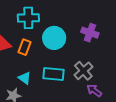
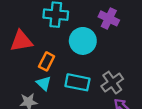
purple cross: (90, 33) -> (109, 18), moved
orange rectangle: (24, 47) -> (47, 61), moved

